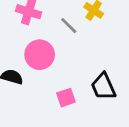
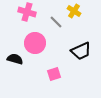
black trapezoid: (103, 87) -> (81, 51), moved, turned -90

